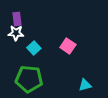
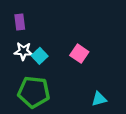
white star: (16, 33) -> (23, 51), moved

